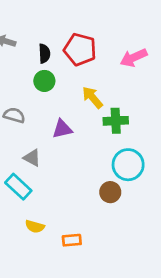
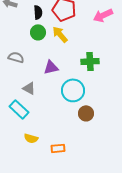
yellow arrow: (92, 97) -> (60, 34), moved
cyan circle: (128, 165) -> (73, 90), moved

